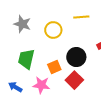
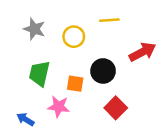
orange square: (54, 67) -> (75, 84), turned 32
red square: (74, 80) -> (116, 108), moved
blue arrow: (15, 87) -> (25, 119), moved

